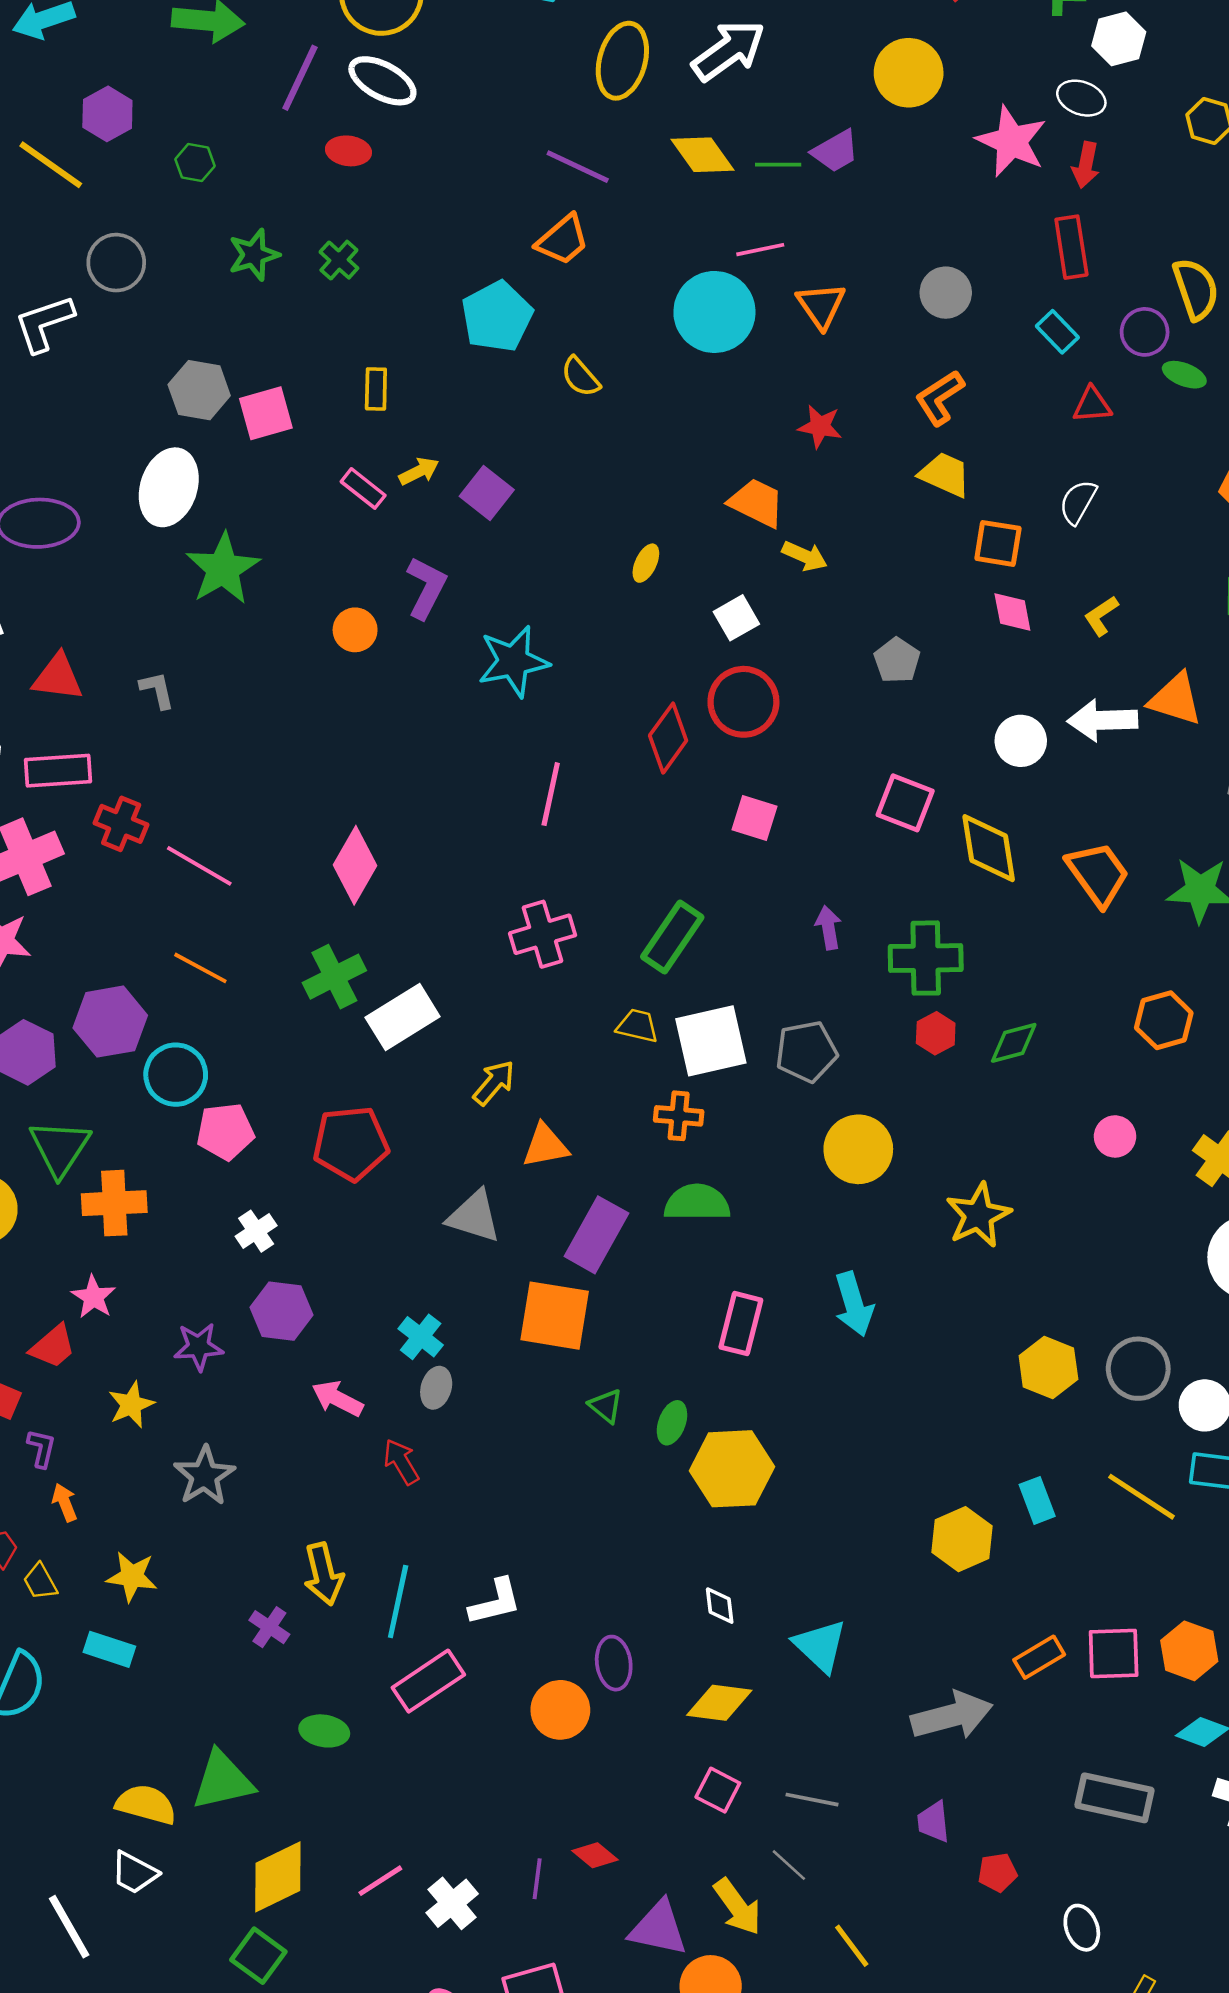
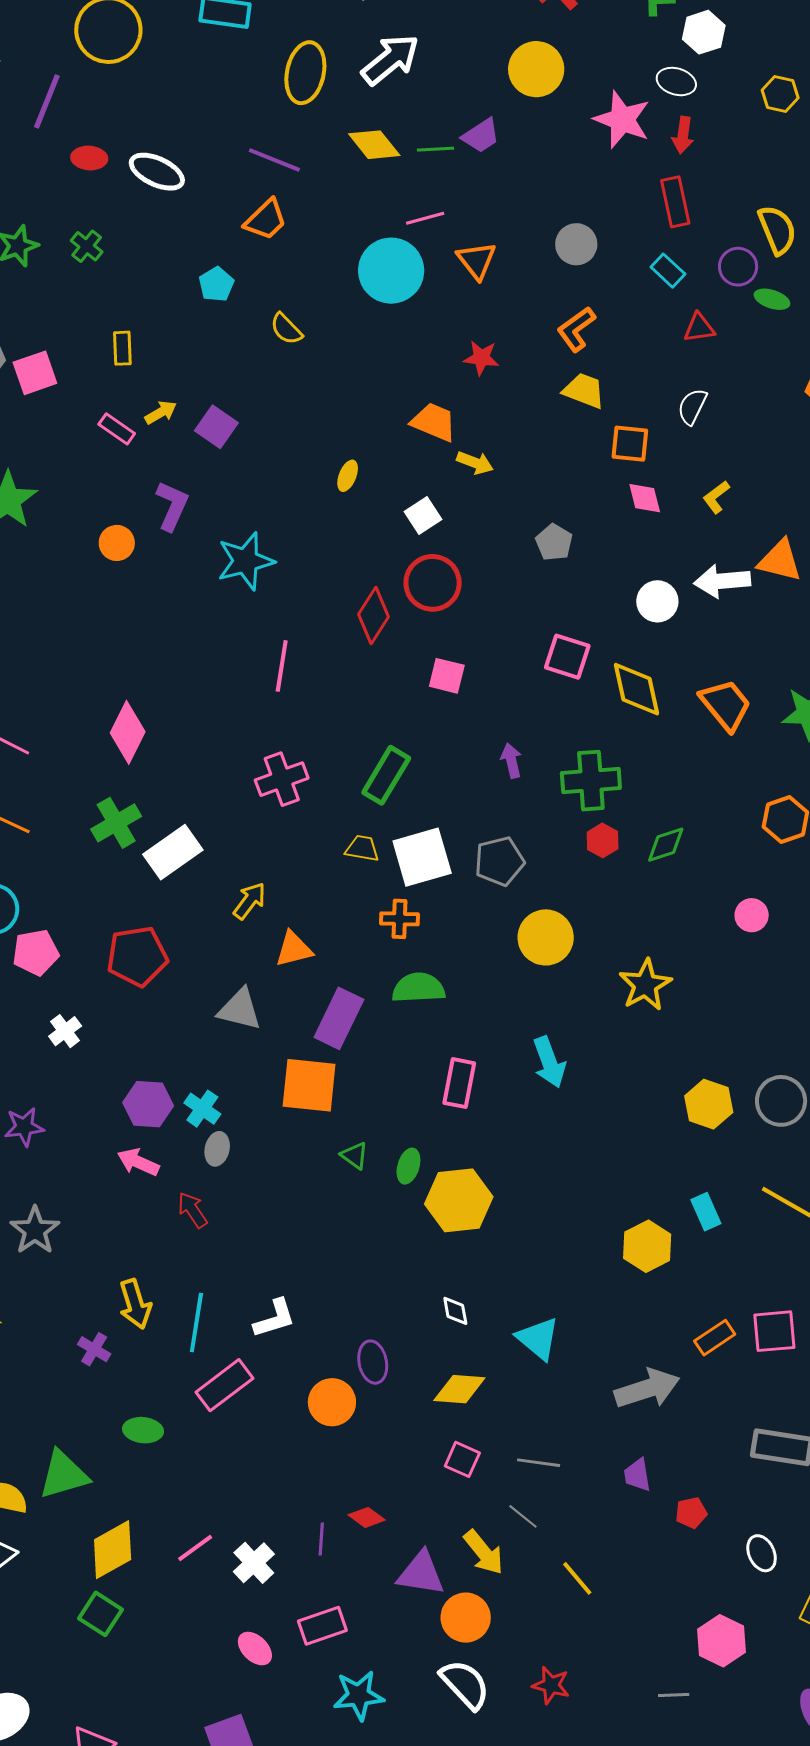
white ellipse: (382, 81) -> (157, 172), moved
cyan pentagon: (497, 317) -> (216, 284), size x0.6
purple hexagon: (281, 1311) -> (148, 1104), moved

